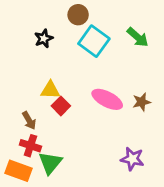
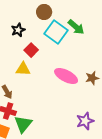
green arrow: (138, 37) -> (76, 27), moved
red square: (61, 106) -> (31, 50), moved
purple star: (132, 159) -> (85, 121), turned -30

